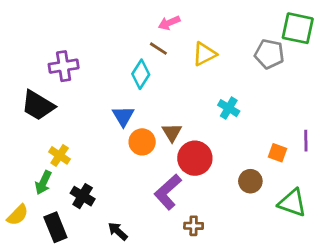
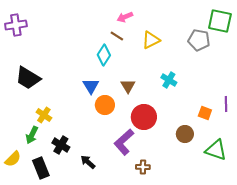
purple cross: (64, 66) -> (16, 25), moved
brown triangle: (172, 132) -> (128, 86), moved
black arrow: (118, 231) -> (88, 162), moved

